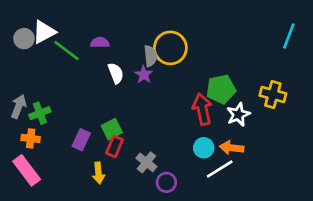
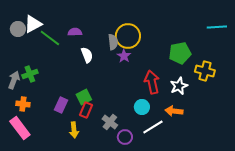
cyan line: (289, 36) -> (217, 27), turned 66
purple star: (144, 75) -> (124, 56), moved
green pentagon: (221, 89) -> (180, 53), moved
green cross: (40, 113) -> (30, 74), moved
cyan circle: (204, 148) -> (142, 107), moved
white line: (220, 169) -> (153, 127), moved

